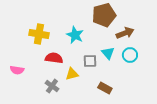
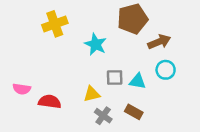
yellow cross: (39, 34) -> (55, 24), moved, turned -30
cyan triangle: (108, 53) -> (138, 81), moved, turned -40
red semicircle: (54, 58) -> (50, 102), moved
gray cross: (52, 86) -> (103, 116), moved

